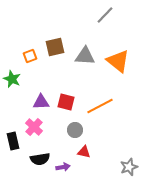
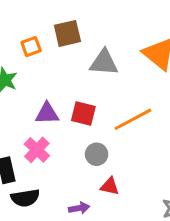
gray triangle: (85, 56) -> (104, 63), moved
black semicircle: (40, 159) -> (25, 198), moved

